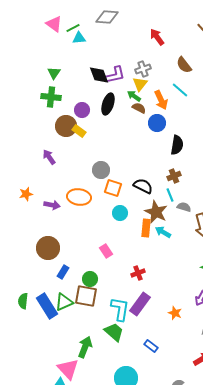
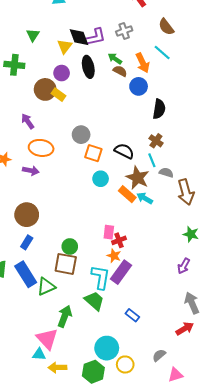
yellow triangle: (140, 84) -> (65, 46), moved
green cross: (51, 97) -> (14, 65), moved
black ellipse: (108, 104) -> (88, 67), turned -30
brown cross: (174, 176) -> (156, 141), turned -32
orange ellipse: (79, 197) -> (41, 148), moved
orange rectangle: (146, 228) -> (127, 194), turned -54
pink rectangle: (106, 251) -> (109, 232), moved, turned 40
blue rectangle: (63, 272) -> (27, 242), moved
green triangle: (64, 302) -> (46, 286), moved
orange star: (175, 313) -> (114, 256), moved

